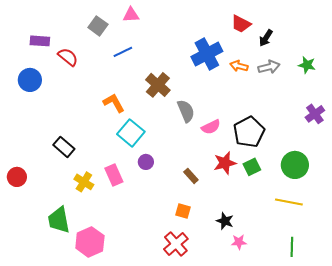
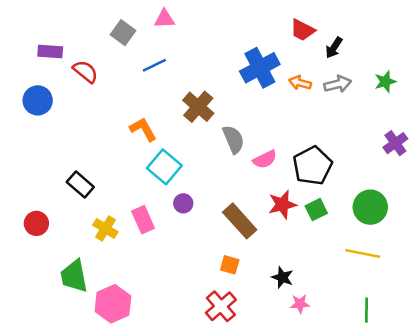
green star: (307, 65) -> (385, 82), turned -30
brown rectangle: (191, 176) -> (240, 221), size x1.8
red circle: (17, 177) -> (36, 223), moved

